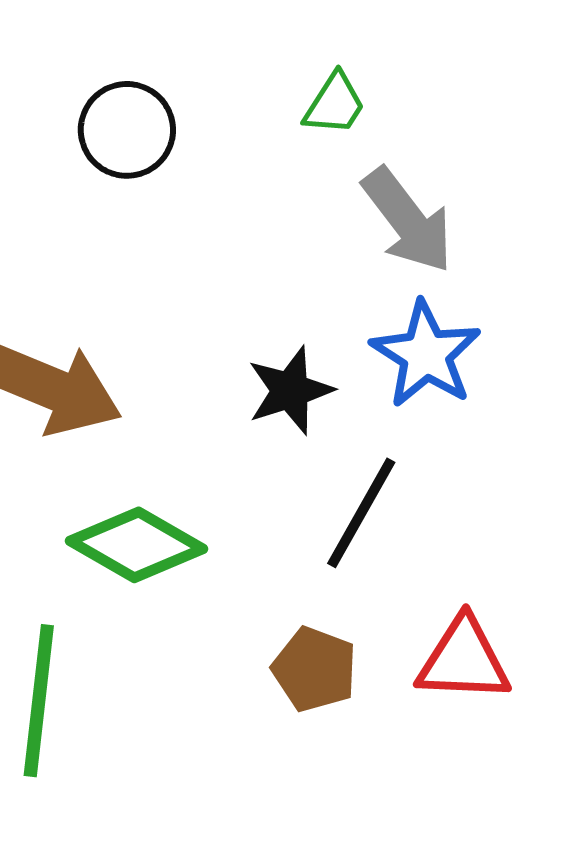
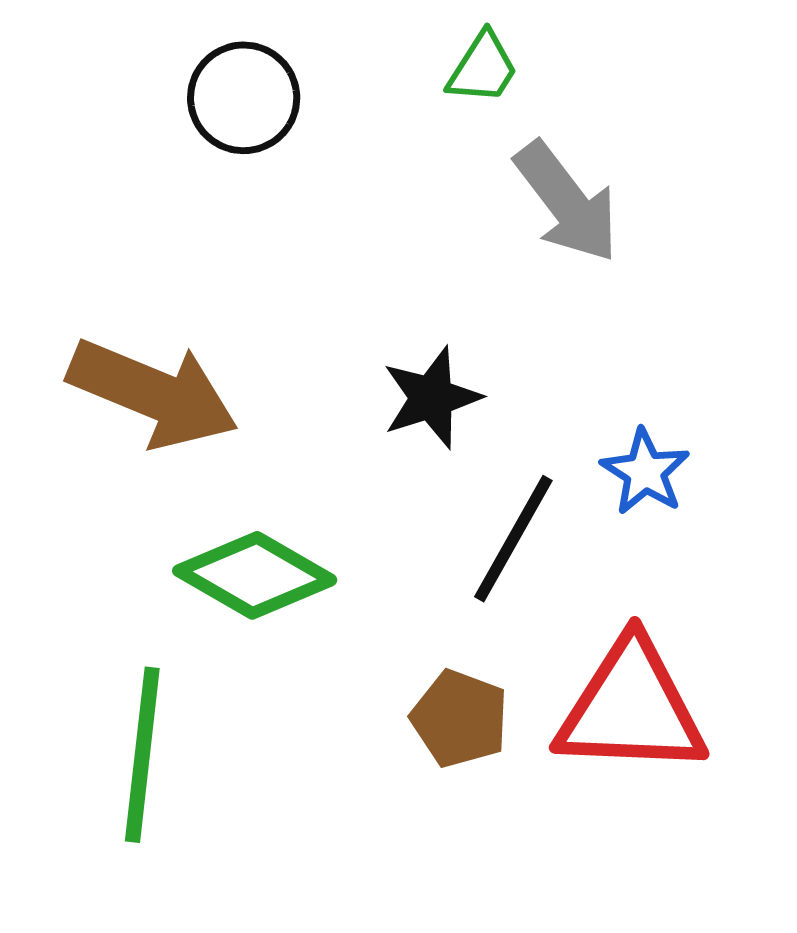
blue star: (426, 354) -> (645, 472), moved, size x0.7
red triangle: (464, 660) -> (631, 708), size x1.4

